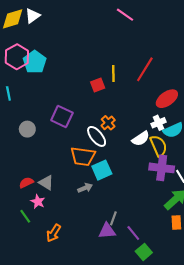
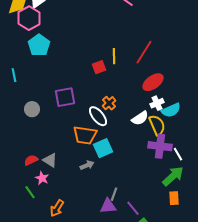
pink hexagon: (17, 57) -> (29, 18), moved
red ellipse: (167, 99) -> (153, 82), moved
purple square: (62, 117) -> (65, 97), turned -35

